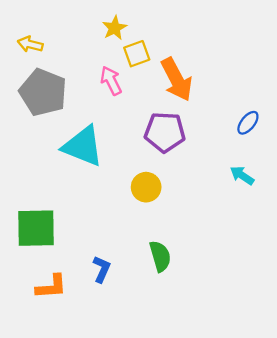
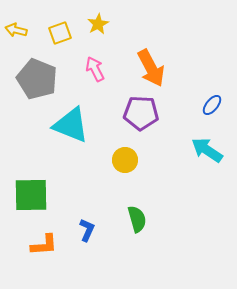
yellow arrow: (30, 44) -> (16, 30), moved
yellow square: (137, 54) -> (60, 33), moved
cyan arrow: (242, 175) -> (207, 150), size x1.5

